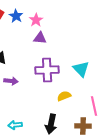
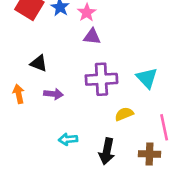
cyan arrow: (15, 125) -> (68, 139), moved

